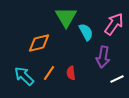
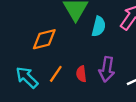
cyan semicircle: (86, 32) -> (99, 26), turned 42
purple arrow: (103, 57) -> (107, 69), moved

